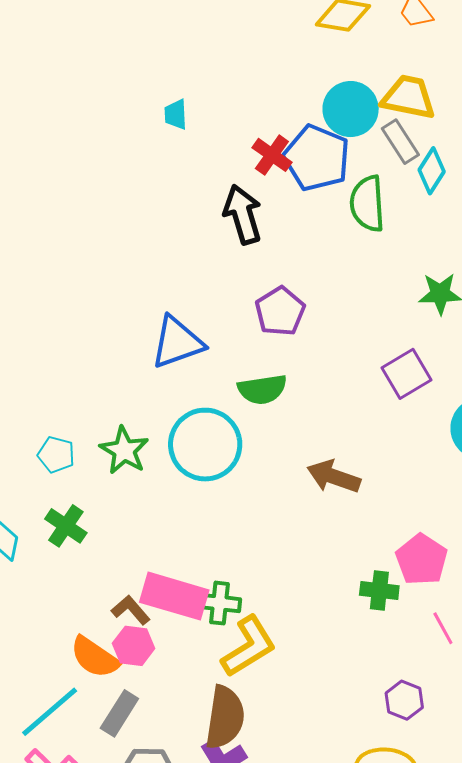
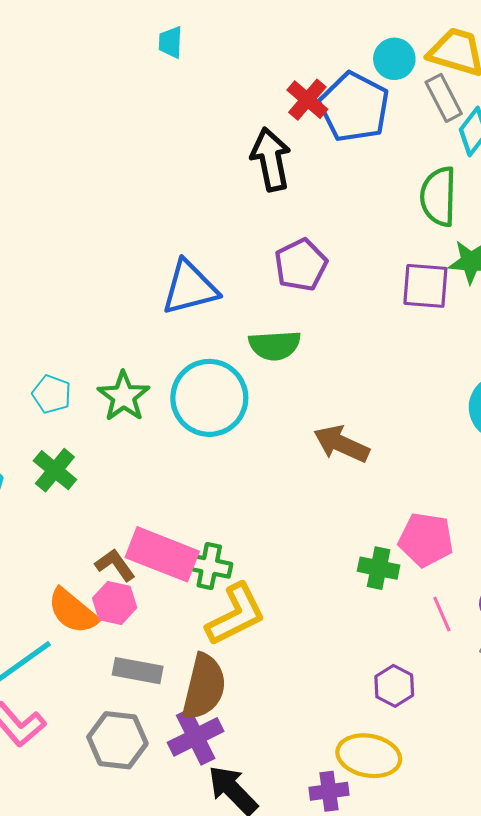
cyan circle: (351, 109) -> (394, 59), size x0.7
cyan trapezoid: (176, 114) -> (171, 42), moved
green semicircle: (367, 204) -> (438, 196), moved
purple square: (407, 374) -> (425, 286), moved, turned 30
pink pentagon: (422, 560) -> (426, 540), turned -30
gray rectangle: (119, 713) -> (138, 671), moved, turned 63

